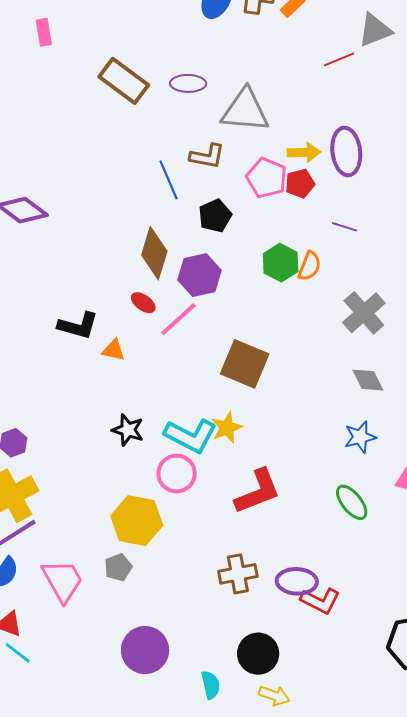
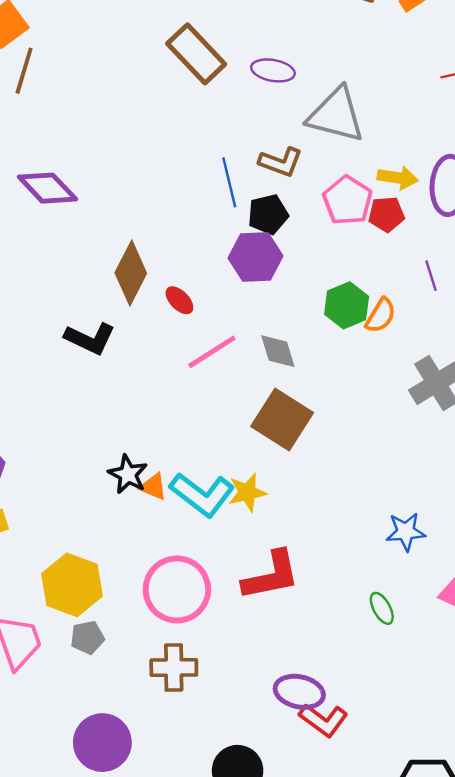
black pentagon: (215, 216) -> (268, 214), moved
purple line: (345, 227) -> (431, 276), turned 45
brown diamond: (154, 253) -> (131, 273), moved
purple hexagon: (200, 275) -> (255, 257), moved
red ellipse: (143, 303) -> (179, 300), moved
orange triangle: (114, 350) -> (153, 487), moved
gray diamond: (368, 380) -> (278, 351), moved
pink circle: (177, 474) -> (177, 589), moved, size x1.4
green ellipse: (352, 502) -> (382, 608), size x0.7
yellow hexagon: (137, 521) -> (72, 585), moved
brown cross: (238, 574) -> (174, 668), moved

